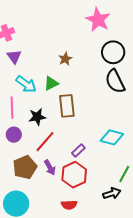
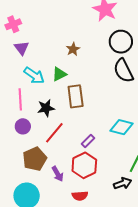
purple arrow: (50, 167) -> (58, 174), moved

